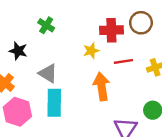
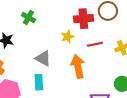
gray triangle: (48, 73) -> (43, 58), moved
cyan rectangle: (54, 103) -> (39, 82), size x0.7

